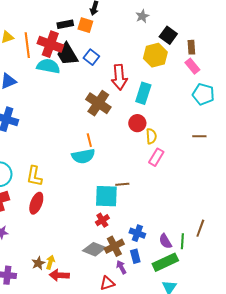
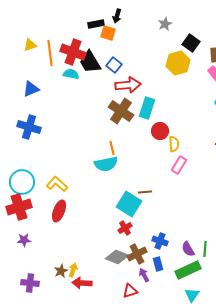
black rectangle: (65, 24) -> (96, 24), moved
cyan semicircle: (48, 66) -> (71, 74), size x0.7
red arrow: (119, 77) -> (128, 85), moved, turned -90
cyan rectangle: (143, 93) -> (147, 108), moved
yellow L-shape: (34, 176) -> (57, 184), turned 120
cyan square: (106, 196) -> (129, 204), turned 30

